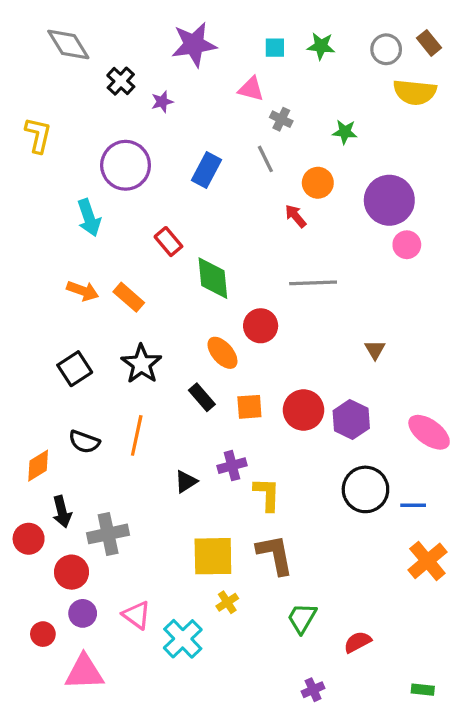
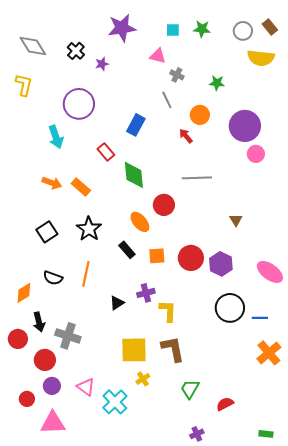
gray diamond: (68, 44) -> (33, 46), moved
blue rectangle: (207, 170) -> (136, 125), moved
gray cross: (108, 534) -> (68, 336), turned 30

